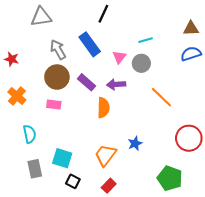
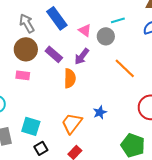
cyan line: (146, 40) -> (118, 20), moved
pink triangle: (119, 57) -> (85, 30), turned -32
purple arrow: (116, 84) -> (82, 56), turned -48
black square: (73, 181) -> (41, 148), turned 32

